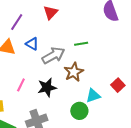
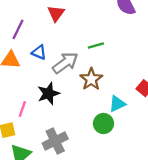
pink line: (21, 85) -> (22, 109), moved
black star: (47, 87) -> (48, 94), moved

